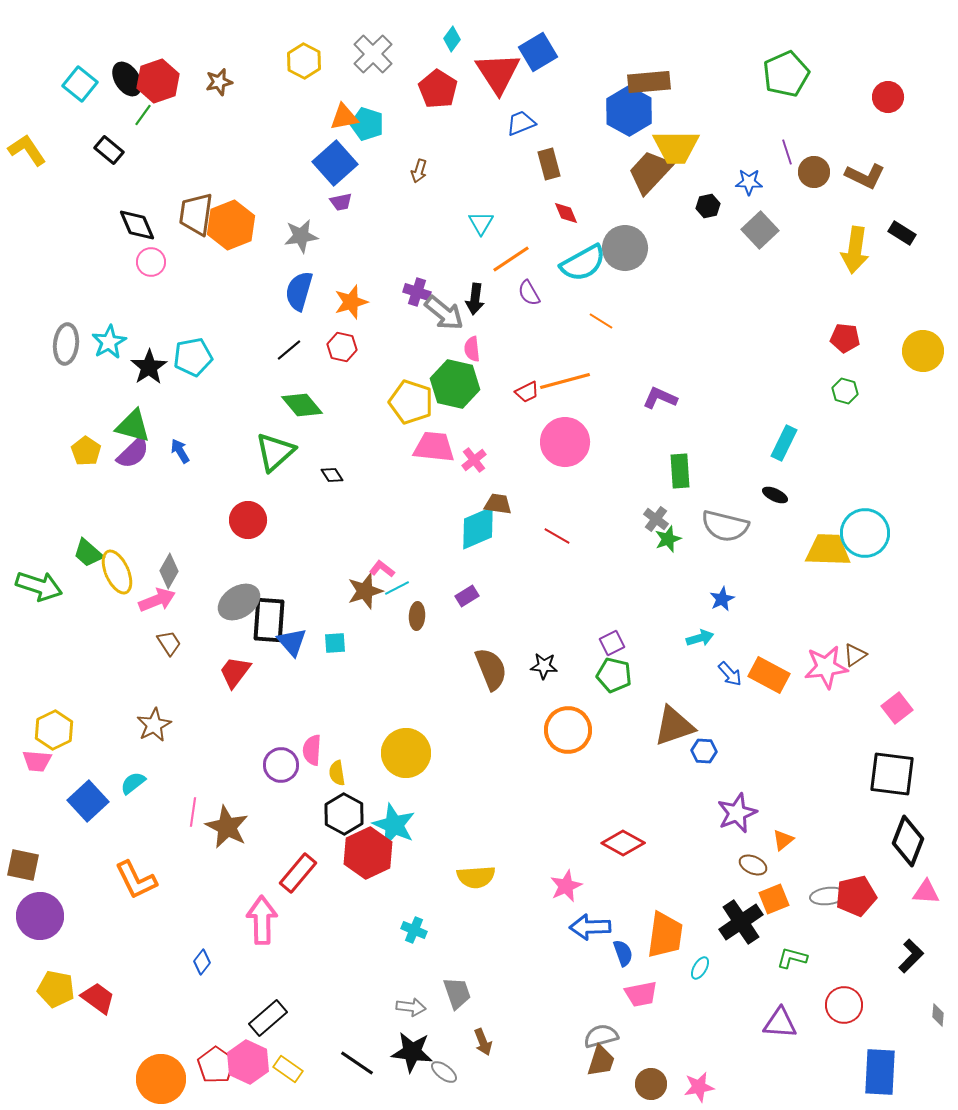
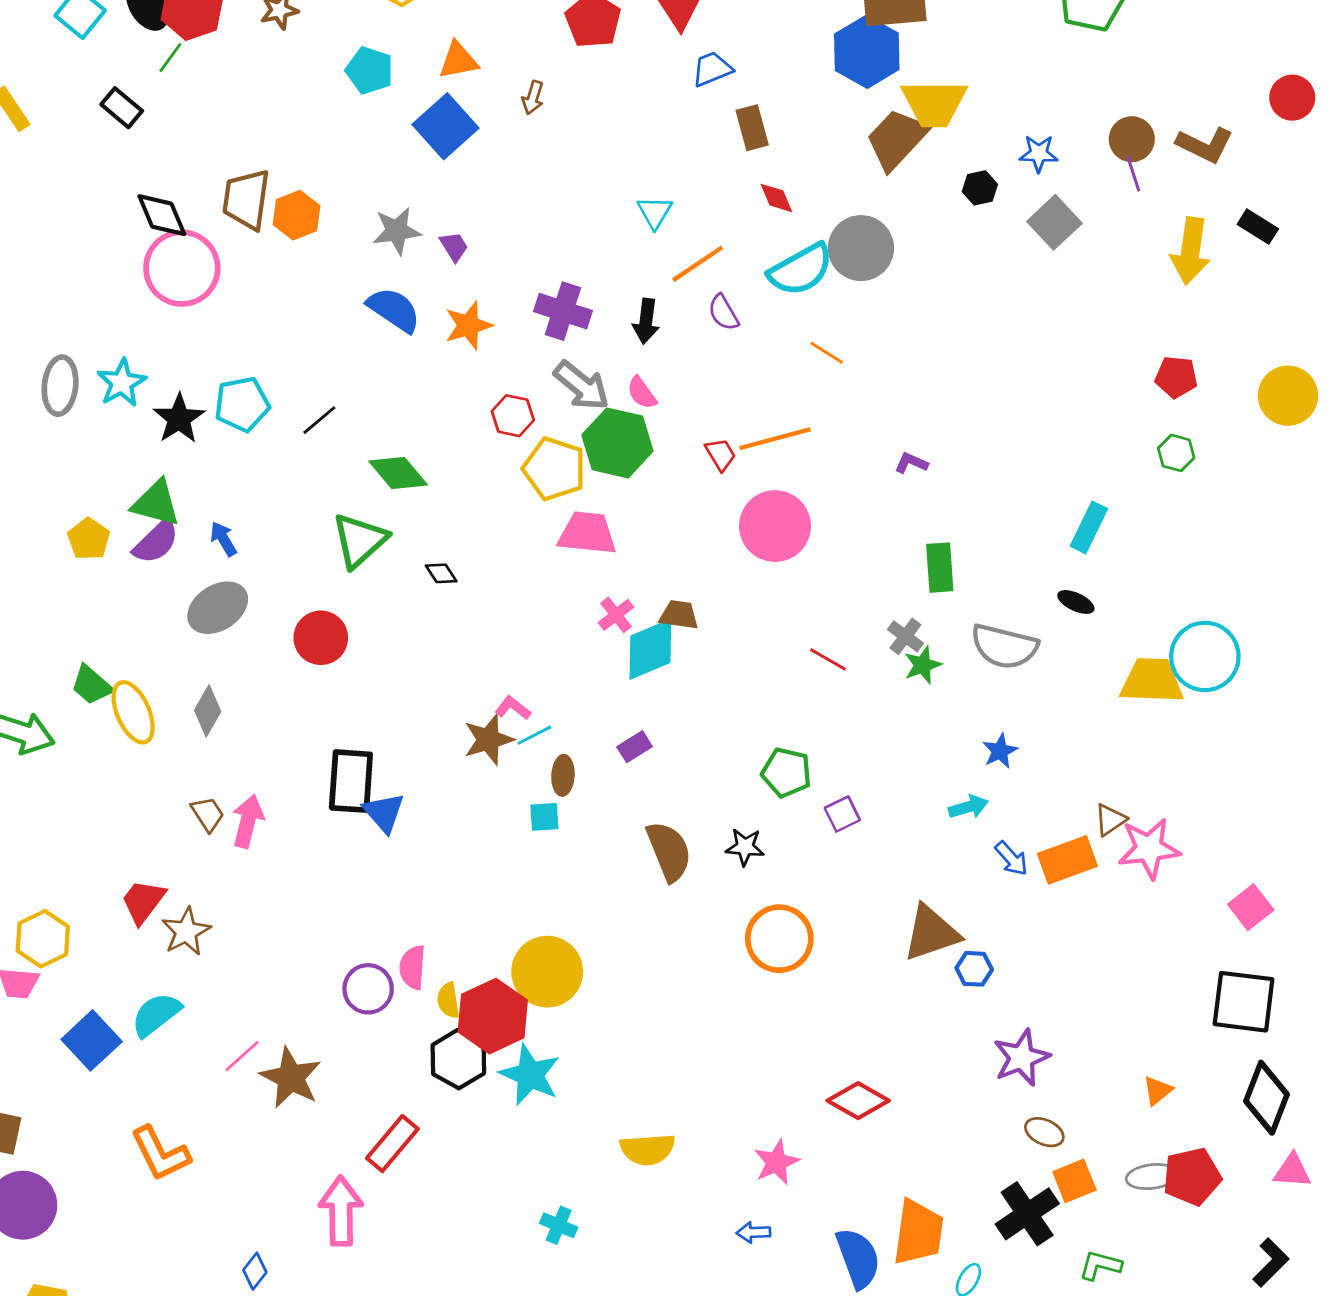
red circle: (888, 97) -> (1292, 98), moved
cyan pentagon: (367, 124) -> (370, 70), moved
purple line: (787, 152) -> (1133, 174), moved
brown arrow: (419, 171) -> (533, 98), moved
purple trapezoid: (341, 202) -> (454, 247), moved, turned -110
orange hexagon: (231, 225) -> (296, 215), size x0.7
pink circle: (151, 262) -> (182, 268), size x1.8
blue semicircle: (299, 291) -> (394, 310), turned 108
purple cross: (417, 292) -> (563, 311), size x1.4
gray arrow: (444, 313) -> (582, 386), moved
red hexagon: (342, 347) -> (513, 416), moved
pink semicircle: (472, 349) -> (642, 393), turned -30
black line: (289, 350) -> (319, 420), moved
red trapezoid: (527, 392) -> (721, 454), turned -95
purple L-shape: (660, 398) -> (911, 463), size x0.7
pink cross: (474, 460) -> (616, 615), moved
red line: (557, 536) -> (828, 659), moved
pink arrow: (157, 600) -> (248, 821), moved, turned -54
gray ellipse: (239, 602) -> (218, 608), moved
cyan square: (335, 643) -> (544, 817), moved
brown triangle: (855, 655) -> (1110, 820), moved
red trapezoid: (235, 672) -> (143, 901), moved
green pentagon: (614, 675) -> (786, 772), moved
orange rectangle: (769, 675) -> (1067, 860), turned -48
cyan semicircle: (133, 783) -> (156, 1015), size x1.4
pink line: (193, 812) -> (242, 1056), turned 40
orange triangle: (783, 840) -> (1158, 1091), moved
red hexagon: (368, 853) -> (493, 1016), moved
blue arrow: (590, 927) -> (754, 1232), moved, size x0.6
blue semicircle: (623, 953) -> (858, 1258), size x1.6

